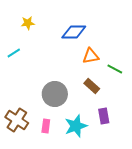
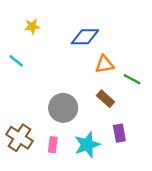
cyan line: (14, 53) -> (16, 61), turned 72

